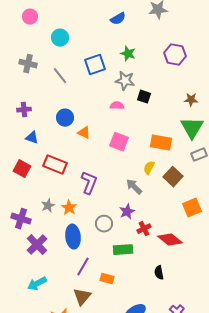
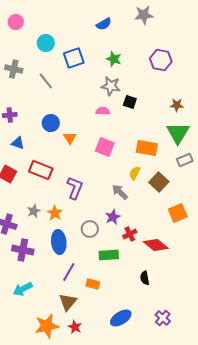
blue square: (95, 65) -> (74, 58), moved
orange triangle: (84, 133) -> (70, 138), turned 32
purple cross: (37, 245) -> (23, 250), turned -35

